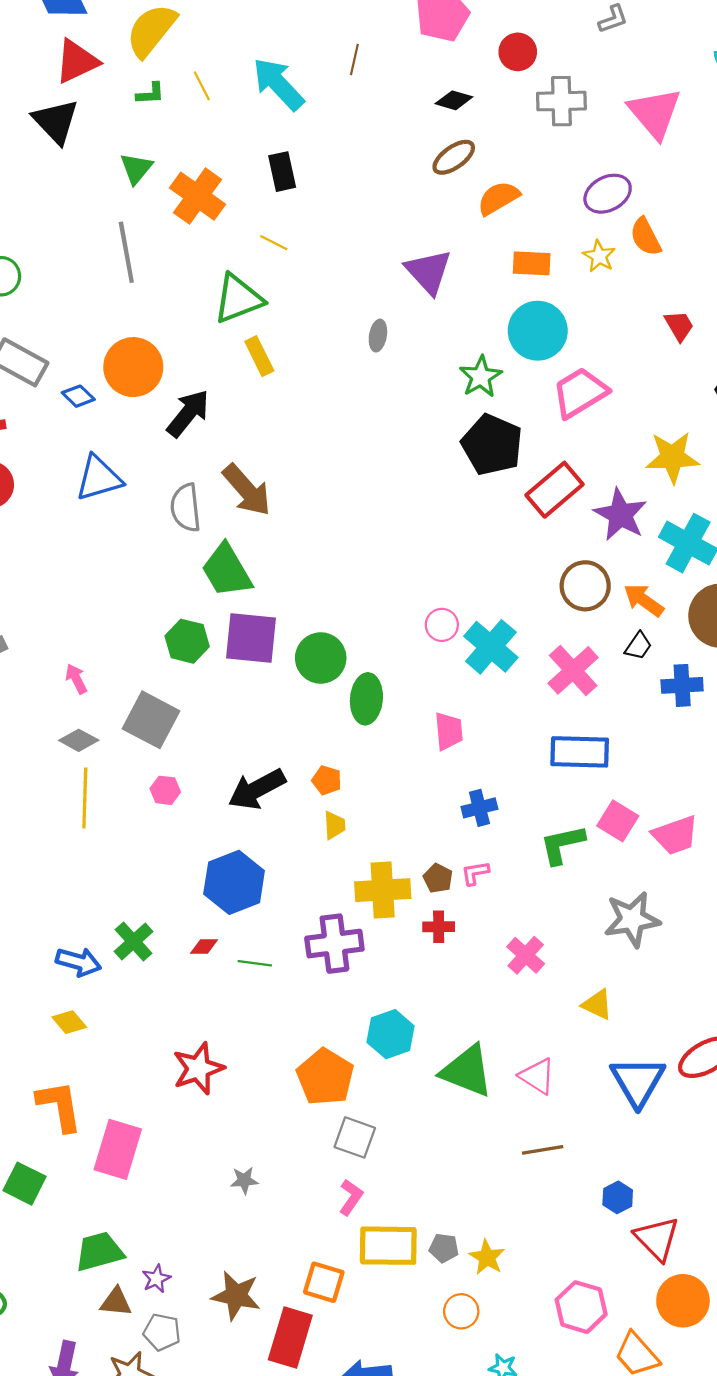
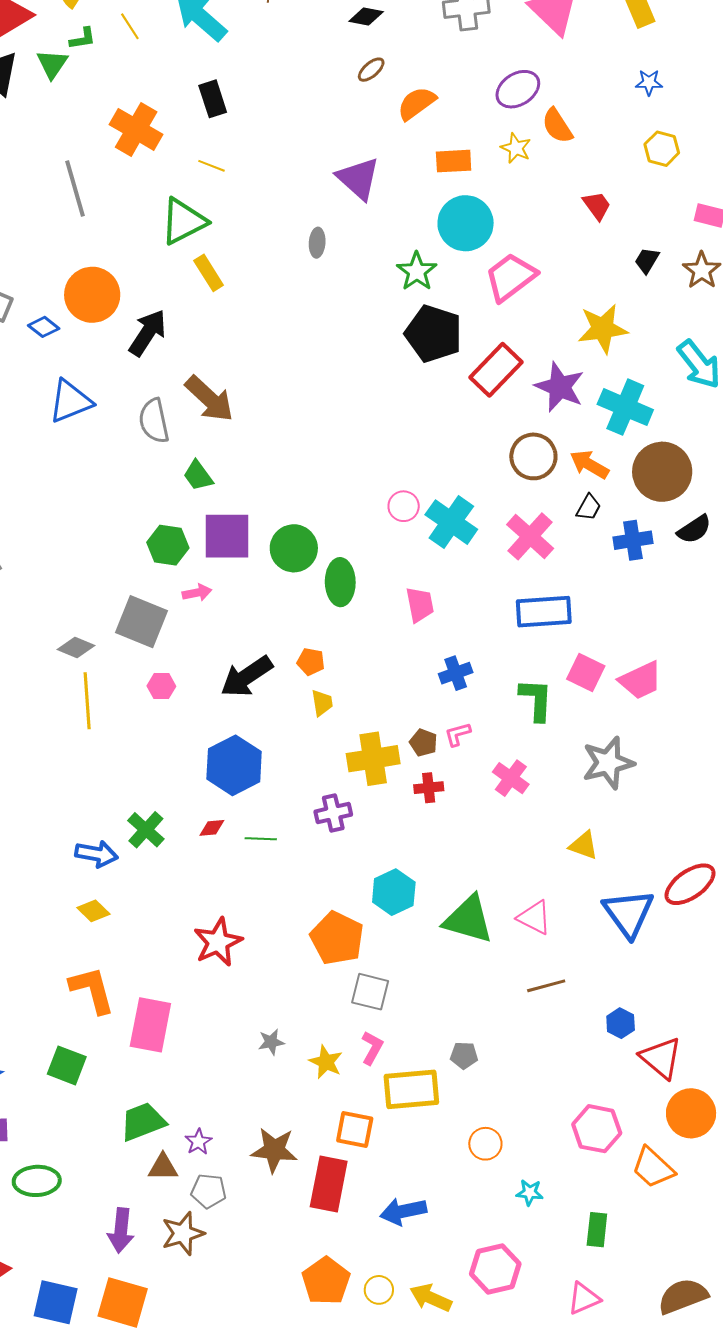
brown ellipse: (454, 157) -> (371, 70), size x0.7
green triangle: (136, 168) -> (52, 64), moved
green trapezoid: (227, 571) -> (198, 476), size x0.6
pink arrow: (76, 679) -> (197, 593), moved, turned 112
green L-shape: (562, 844) -> (536, 700), turned 111
purple cross: (334, 944) -> (333, 813), size x0.7
pink cross: (526, 955) -> (511, 778), moved
gray pentagon: (444, 1248) -> (464, 1055), moved
yellow star: (487, 1257) -> (326, 1062), moved

